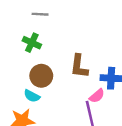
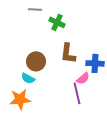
green cross: (32, 43) -> (57, 22), moved

